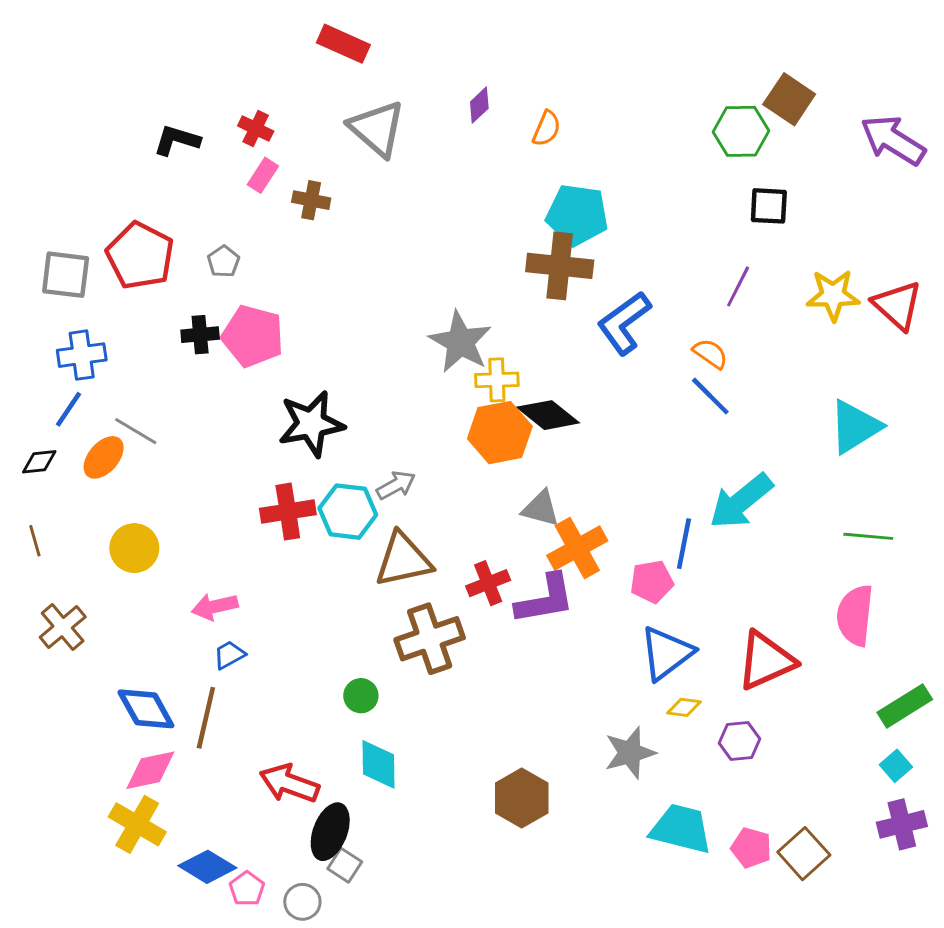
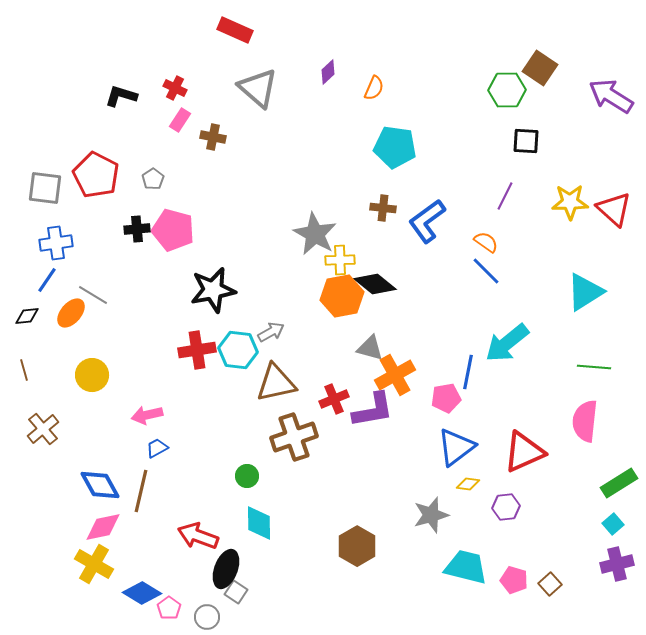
brown cross: (560, 266) -> (383, 208), moved, size x0.6
brown square: (804, 854) -> (550, 584), size x0.7

